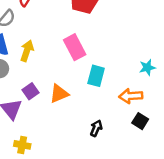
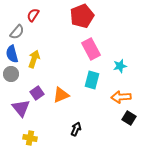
pink rectangle: (75, 47) -> (91, 49), moved
cyan star: (147, 67) -> (120, 66), moved
black arrow: (96, 128) -> (76, 129), moved

